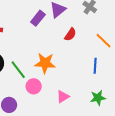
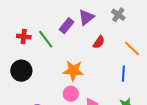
green line: (18, 70) -> (46, 39), moved
pink circle: (34, 86) -> (71, 94), moved

